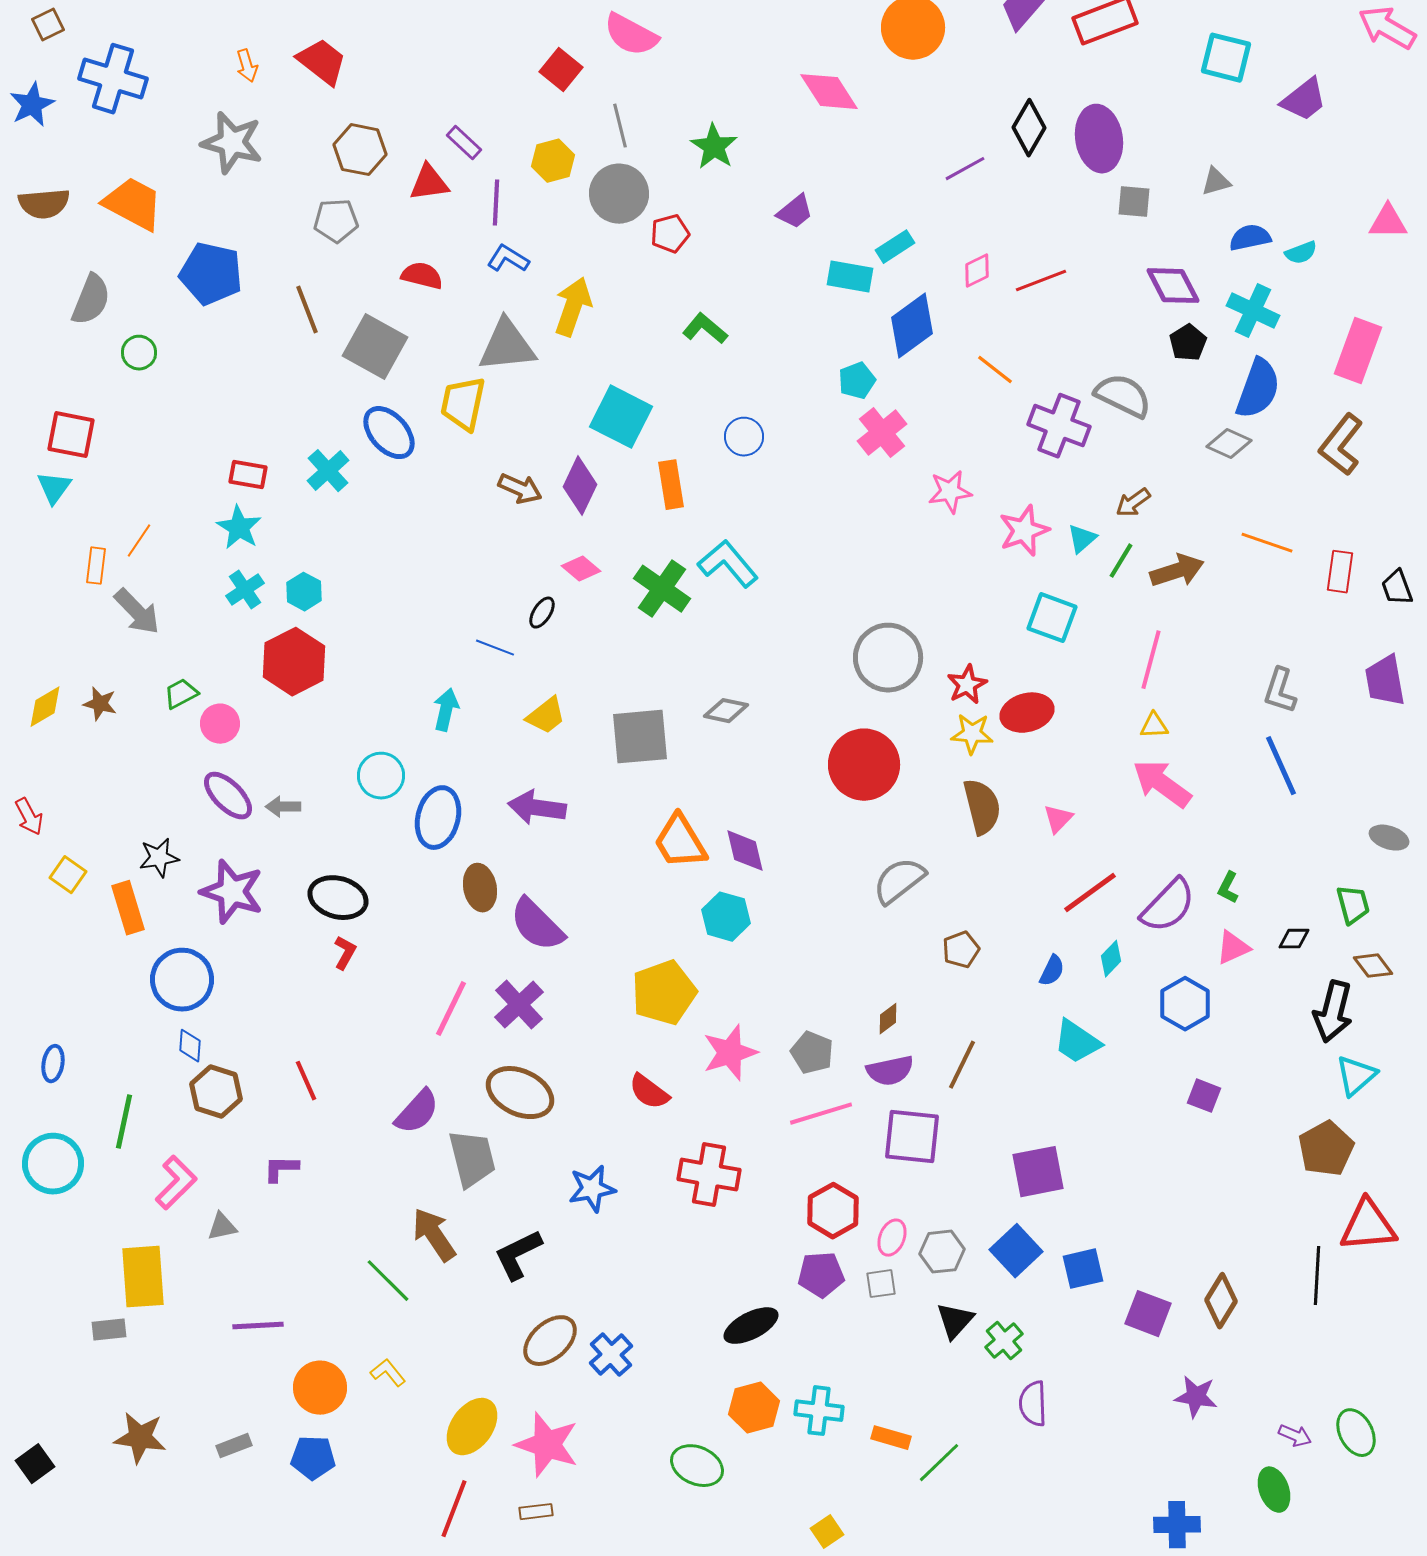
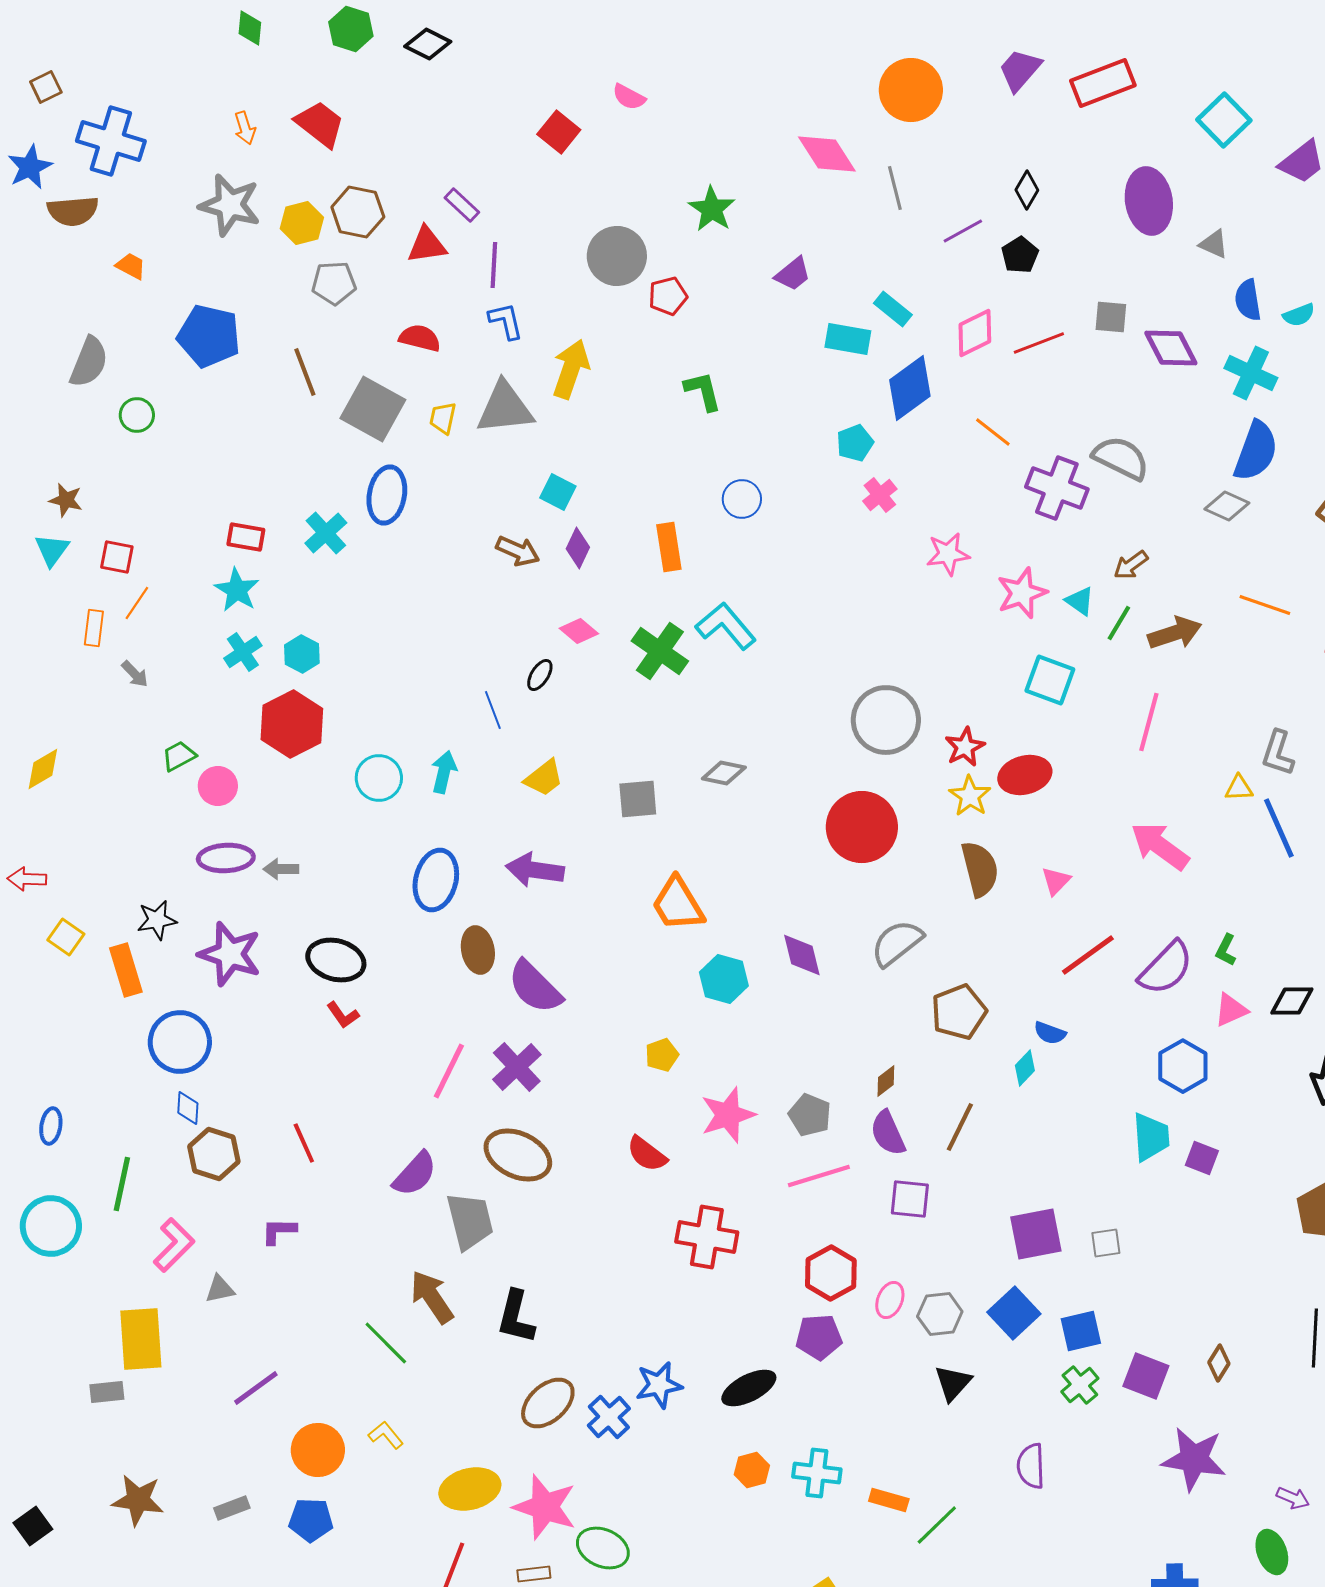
pink semicircle: (631, 35) -> (629, 97), size x0.6
cyan square: (1226, 58) -> (1224, 120), turned 32
gray line: (620, 126) -> (895, 188), moved
black diamond: (1029, 128) -> (1027, 190), size x0.7
purple ellipse: (1099, 139) -> (1149, 201), moved
yellow hexagon: (553, 161) -> (302, 223), moved
gray triangle: (1216, 182) -> (1214, 244), turned 40
gray square: (1134, 202) -> (1111, 317), moved
brown semicircle: (44, 204) -> (73, 211), moved
orange trapezoid: (133, 204) -> (131, 266), size x0.5
blue semicircle: (1250, 238) -> (1248, 300), turned -87
cyan rectangle: (895, 247) -> (893, 309), turned 72
blue L-shape: (508, 259) -> (506, 321), turned 45
pink diamond: (977, 271) -> (975, 333), size x1.4
green L-shape: (705, 329) -> (703, 391), turned 36
black pentagon: (1188, 343) -> (1020, 255), moved
yellow trapezoid: (463, 404) -> (443, 418), moved, size x0.6
cyan square: (621, 417) -> (558, 492), moved, size x0.6
blue ellipse: (389, 433) -> (387, 495), turned 52
pink cross: (882, 433) -> (880, 495), size x0.7
red square: (71, 435) -> (117, 557), moved, size x0.7
purple diamond: (580, 486) -> (578, 548), size x0.7
cyan triangle: (1082, 539) -> (1080, 601), turned -44
gray arrow: (137, 612) -> (135, 674), size x0.6
blue line: (495, 648) -> (493, 710), turned 48
brown star: (100, 704) -> (66, 500), moved
yellow triangle: (1154, 726) -> (1239, 788), moved
yellow star: (972, 734) -> (970, 796), turned 30
gray square: (640, 737) -> (638, 799), size x0.7
cyan circle: (381, 776) -> (379, 778), moved
purple ellipse: (228, 796) -> (226, 858), turned -48
red arrow: (29, 817) -> (27, 879), turned 120
purple diamond: (745, 851) -> (802, 955), moved
black diamond: (1294, 939) -> (1292, 1001), size x1.4
brown pentagon: (961, 950) -> (959, 1012), size x1.5
red L-shape: (345, 953) -> (343, 1015), turned 116
cyan diamond: (1111, 959) -> (1025, 1068), moved
blue semicircle: (1052, 971) -> (1050, 1033), turned 84
yellow pentagon: (664, 993) -> (662, 1055), size x0.5
cyan trapezoid: (1077, 1042) -> (1151, 1137), moved, turned -128
purple semicircle: (890, 1071) -> (888, 1133), turned 78
purple square: (912, 1137) -> (910, 1199), size x0.7
blue star: (592, 1189) -> (659, 1385), moved
black L-shape: (518, 1255) -> (516, 1317), turned -50
gray square: (881, 1284) -> (1106, 1243), moved
brown diamond: (1221, 1301) -> (1219, 1363), size x0.7
purple line: (258, 1326) -> (256, 1388), turned -33
green cross: (1004, 1341) -> (1080, 1385), moved
purple star: (1196, 1397) -> (1194, 1459), size x1.5
orange hexagon: (754, 1408) -> (752, 1470), size x0.7
yellow ellipse: (472, 1427) -> (470, 1489), turned 40
green ellipse: (697, 1466) -> (603, 1548), moved

